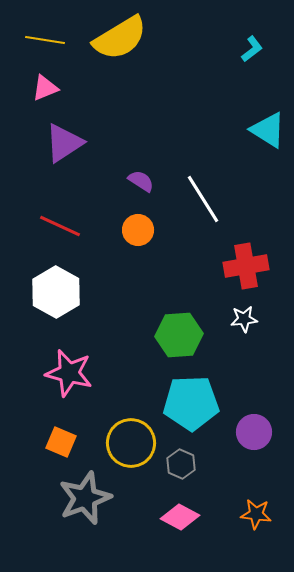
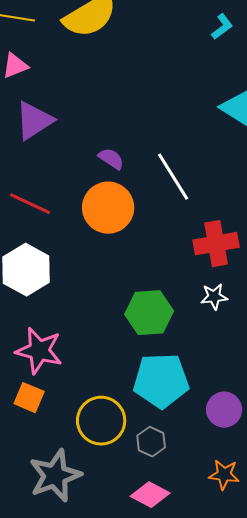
orange circle: (138, 230) -> (108, 208), size x1.6
orange square: (61, 442) -> (29, 398), moved
orange star: (256, 514) -> (224, 475), moved

